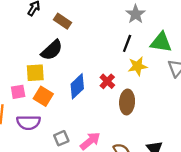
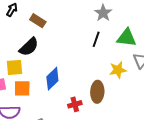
yellow star: (138, 66) -> (118, 70), moved
red cross: (107, 81) -> (75, 104), moved, turned 32
orange square: (43, 96) -> (22, 88), turned -30

